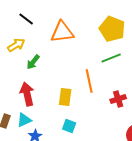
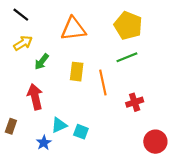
black line: (26, 19) -> (21, 15), moved
yellow rectangle: (65, 97) -> (77, 72), moved
cyan triangle: (24, 120) -> (59, 125), moved

